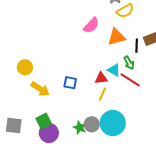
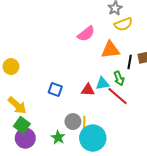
cyan triangle: (114, 70) -> (102, 83), turned -48
yellow arrow: (40, 89) -> (17, 105), moved
yellow line: (102, 94) -> (84, 123), moved, turned -32
green square: (44, 121) -> (22, 125), turned -35
gray circle: (92, 124) -> (73, 122), moved

